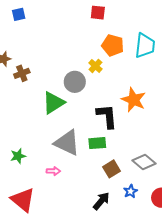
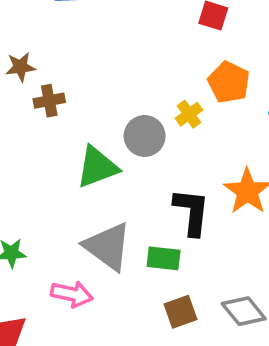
pink arrow: (53, 171) -> (72, 294), size x1.5

